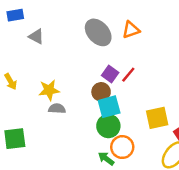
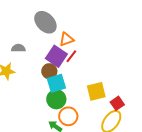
orange triangle: (131, 30) -> (66, 39), moved
purple square: (110, 74) -> (56, 56), size x1.5
gray semicircle: (57, 109) -> (18, 48), moved

